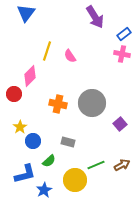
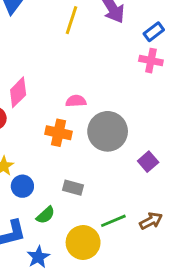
yellow line: (47, 51) -> (72, 20), moved
pink semicircle: (70, 56) -> (76, 101), moved, turned 120

